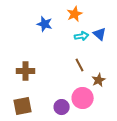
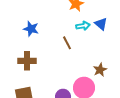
blue star: (45, 24) -> (31, 29), moved
brown line: (80, 65) -> (67, 43), moved

